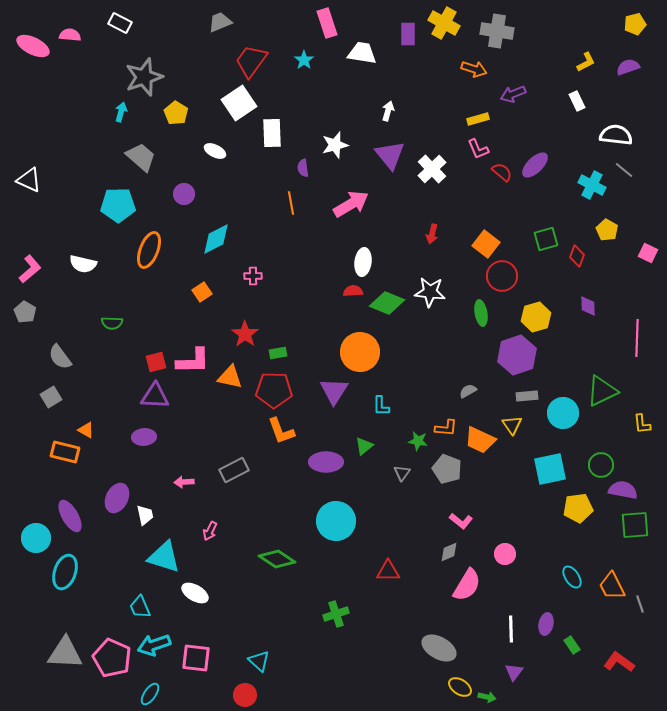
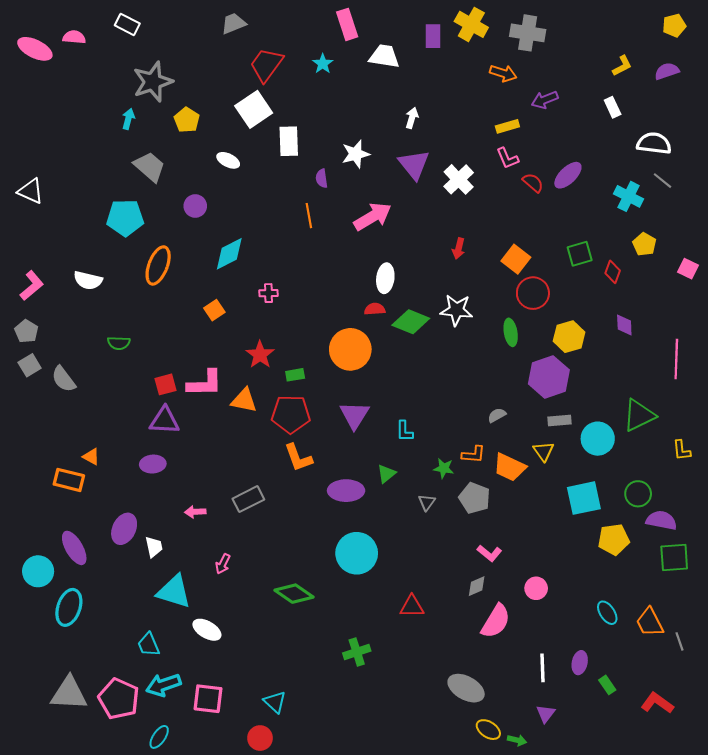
orange circle: (360, 352) -> (350, 349), moved
gray square: (51, 397) -> (30, 365), moved

